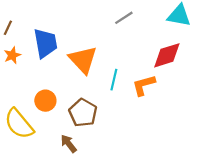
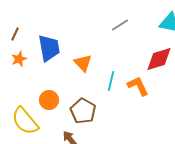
orange triangle: (83, 60) -> (83, 63), size x0.7
orange L-shape: (144, 85) -> (138, 86), turned 80

